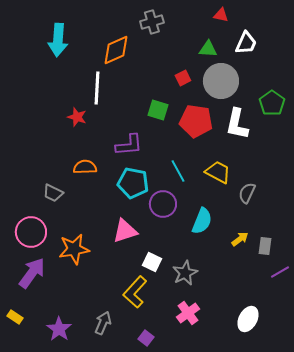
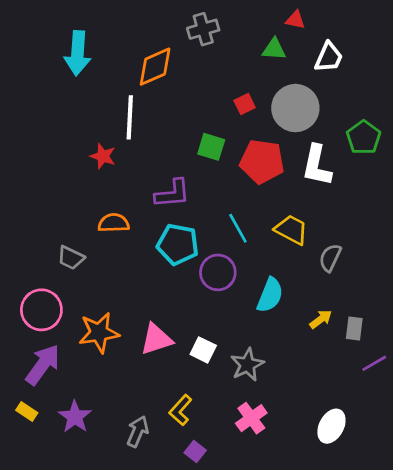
green triangle: (208, 49) -> (274, 49), moved
pink triangle: (125, 231) -> (156, 339), moved
yellow L-shape: (135, 292) -> (180, 410), moved, size x0.7
yellow rectangle: (15, 317) -> (27, 411), moved
purple star: (59, 329) -> (75, 417), moved

